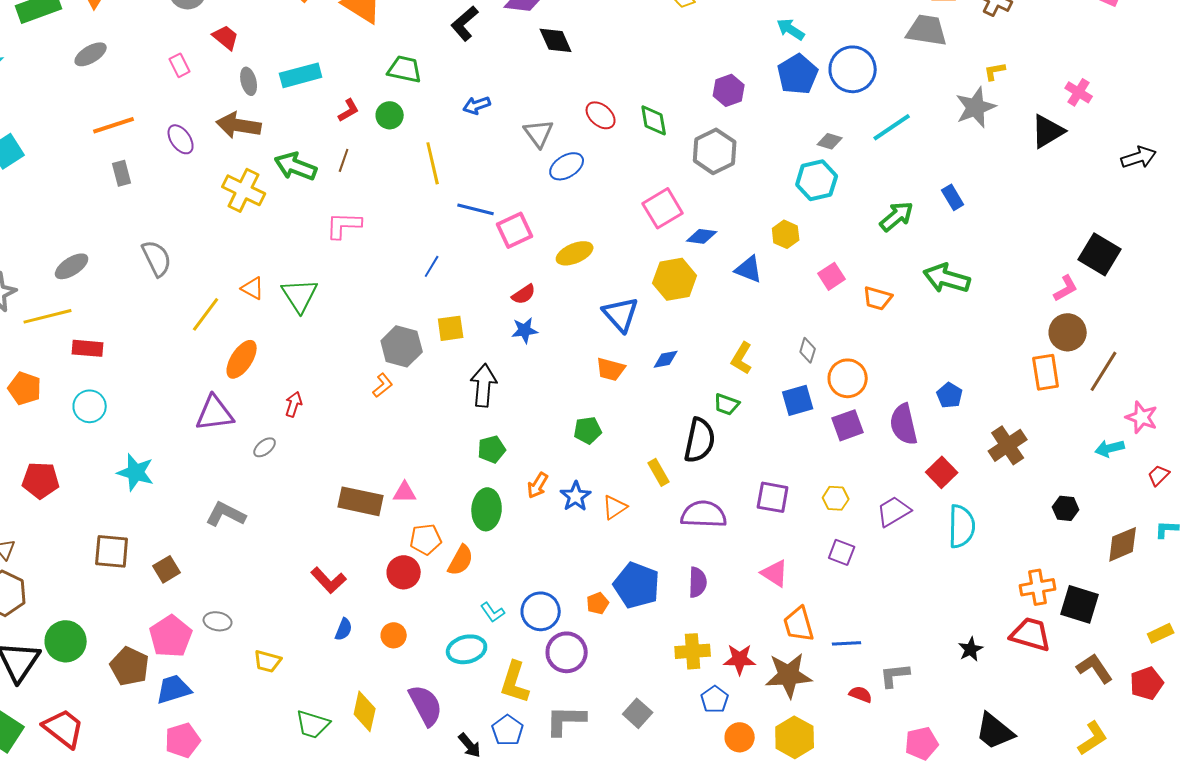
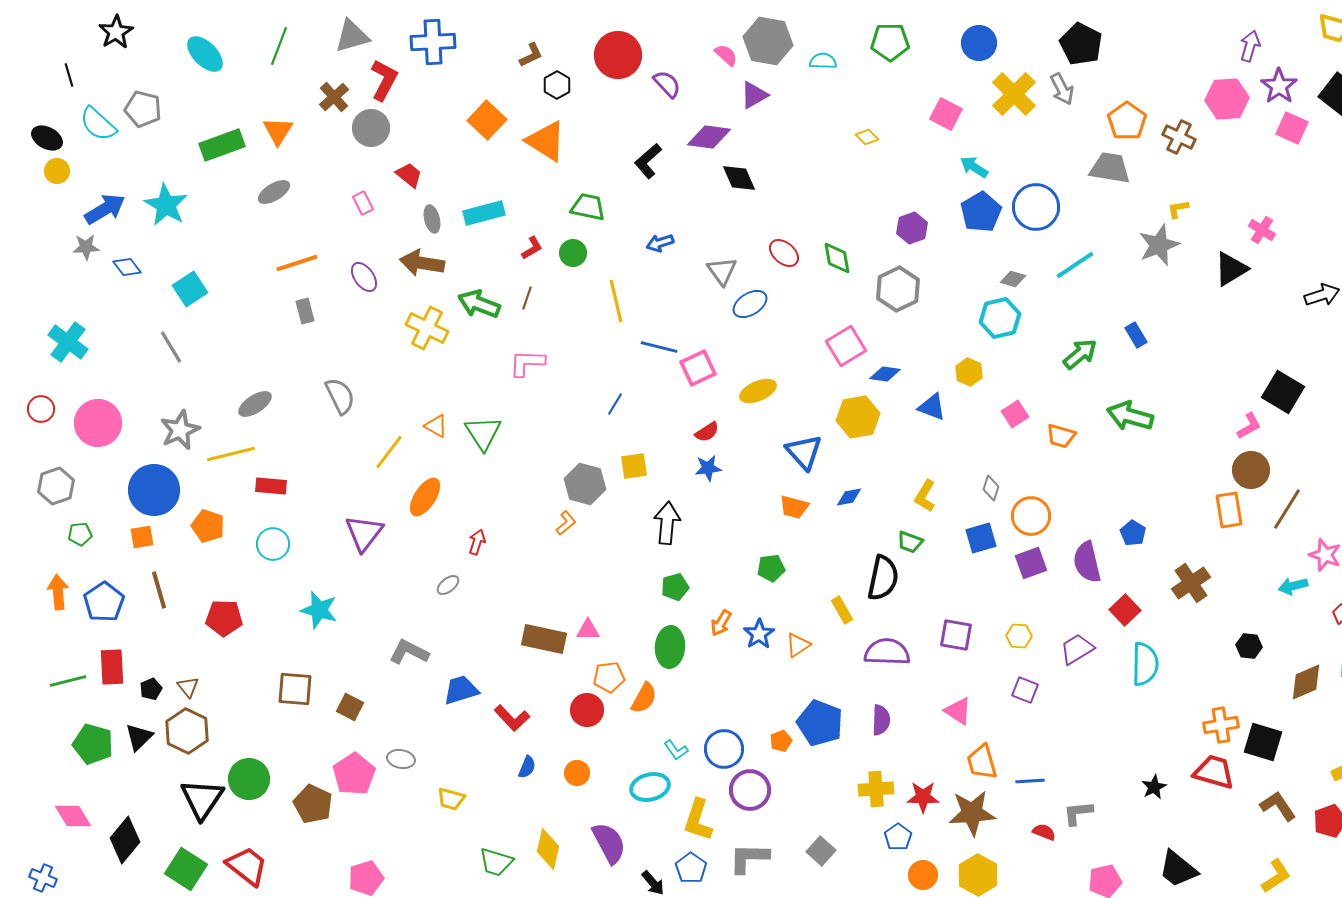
purple triangle: (215, 413) -> (364, 533), moved, turned -45
brown square: (167, 569) -> (350, 707), turned -32
blue trapezoid: (174, 689) -> (461, 690), moved

